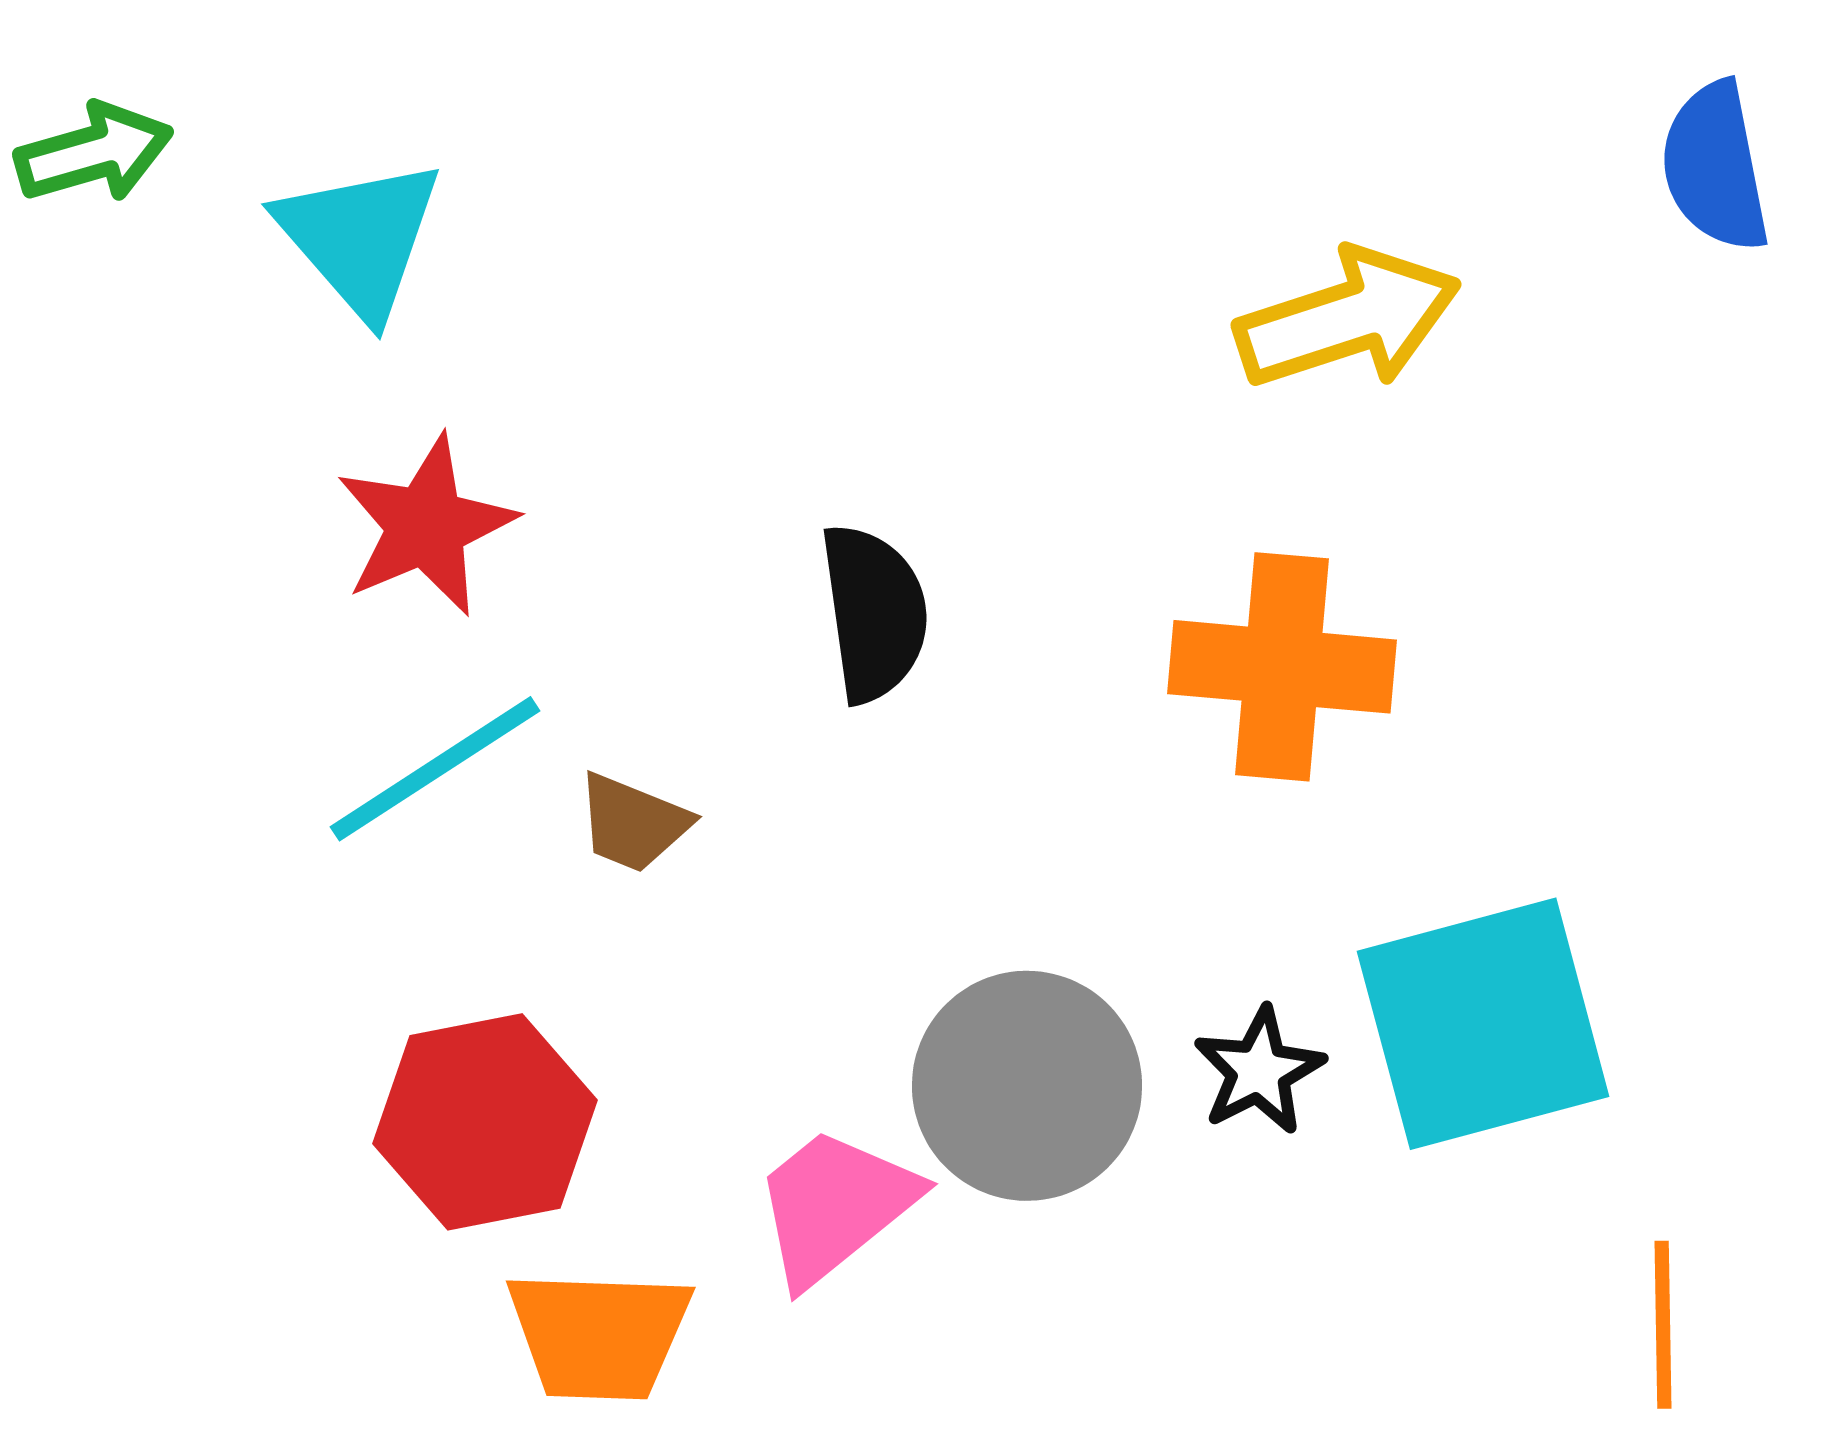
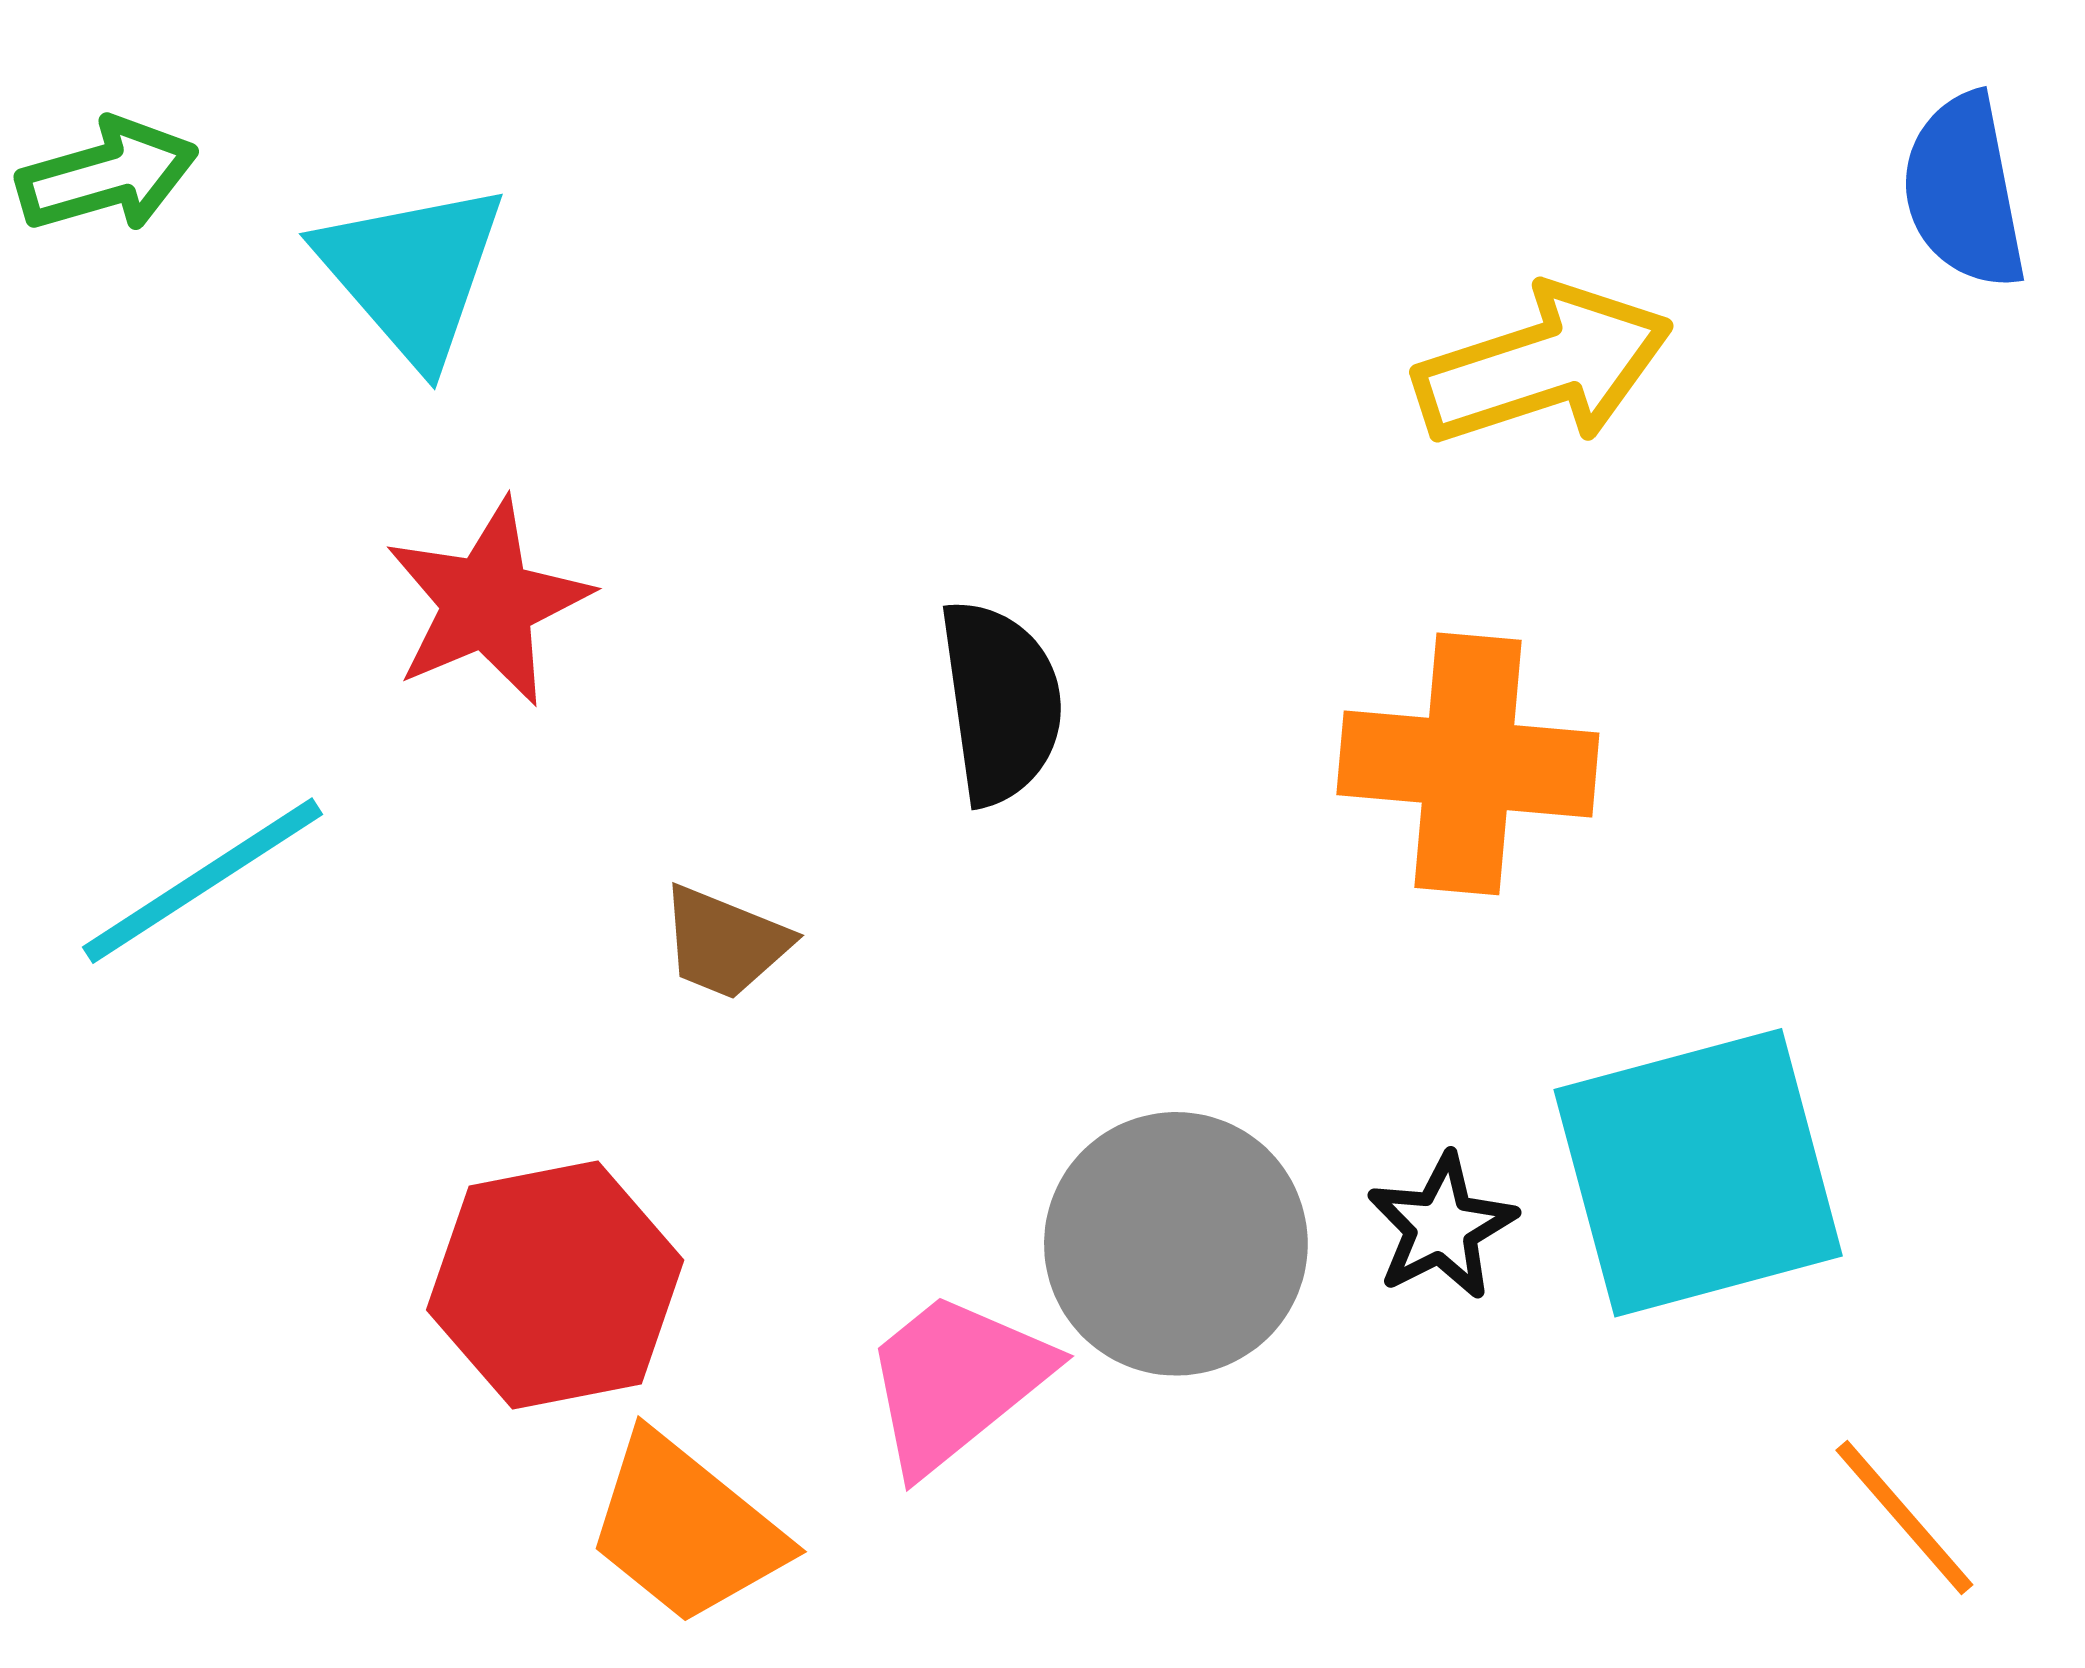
cyan line: (435, 769) -> (202, 881), moved
orange line: (1663, 1325) -> (1904, 1518), turned -40
orange trapezoid: (599, 1335) -> (686, 1529), turned 37

